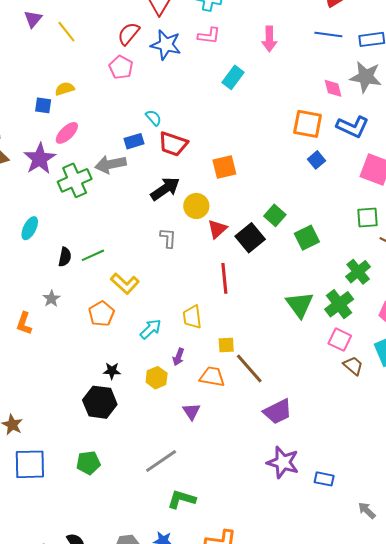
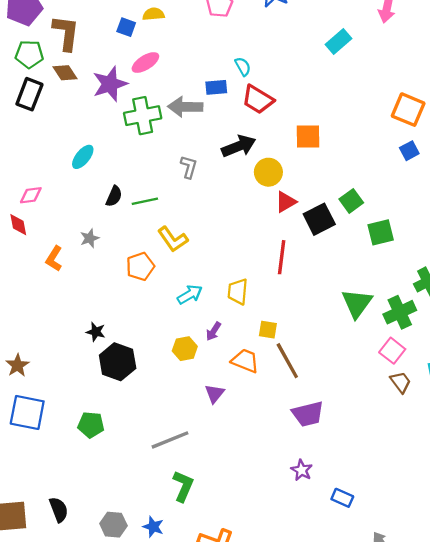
gray L-shape: (168, 238) -> (189, 167), moved
black star: (112, 371) -> (96, 332), moved
purple star: (283, 462) -> (302, 470), size x0.6
green L-shape: (182, 499) -> (183, 486), turned 84

